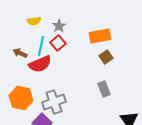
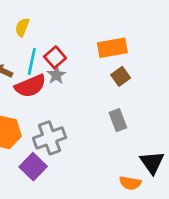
yellow semicircle: (34, 21) -> (22, 27), turned 120
gray star: (59, 26) -> (56, 75), moved

